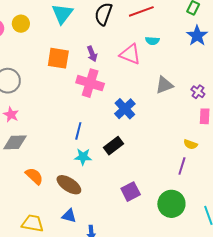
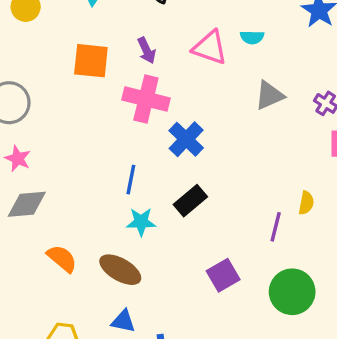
cyan semicircle: (152, 41) -> (252, 37), moved
blue cross: (125, 109) -> (186, 139), moved
yellow semicircle: (190, 144) -> (306, 203), moved, turned -96
purple line: (182, 166) -> (276, 227), moved

